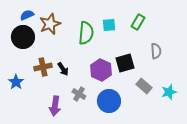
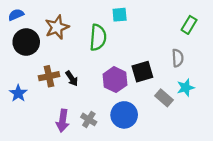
blue semicircle: (27, 15) -> (16, 15), moved
green rectangle: (138, 22) -> (189, 25), moved
cyan square: (109, 25) -> (120, 15), moved
cyan star: (169, 92) -> (186, 88), moved
gray cross: (79, 94) -> (89, 119), moved

